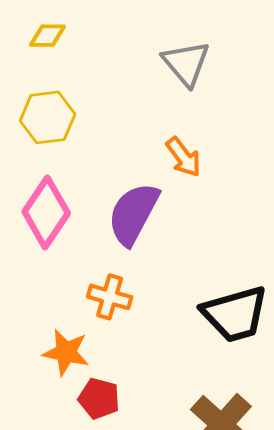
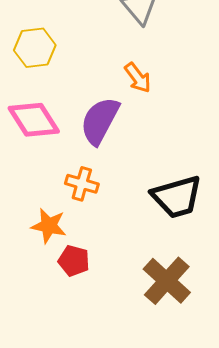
pink diamond: (46, 212) -> (34, 120), turned -66

